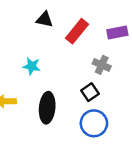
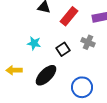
black square: (90, 92) -> (63, 49), moved
black ellipse: (47, 108) -> (46, 75), turned 40

